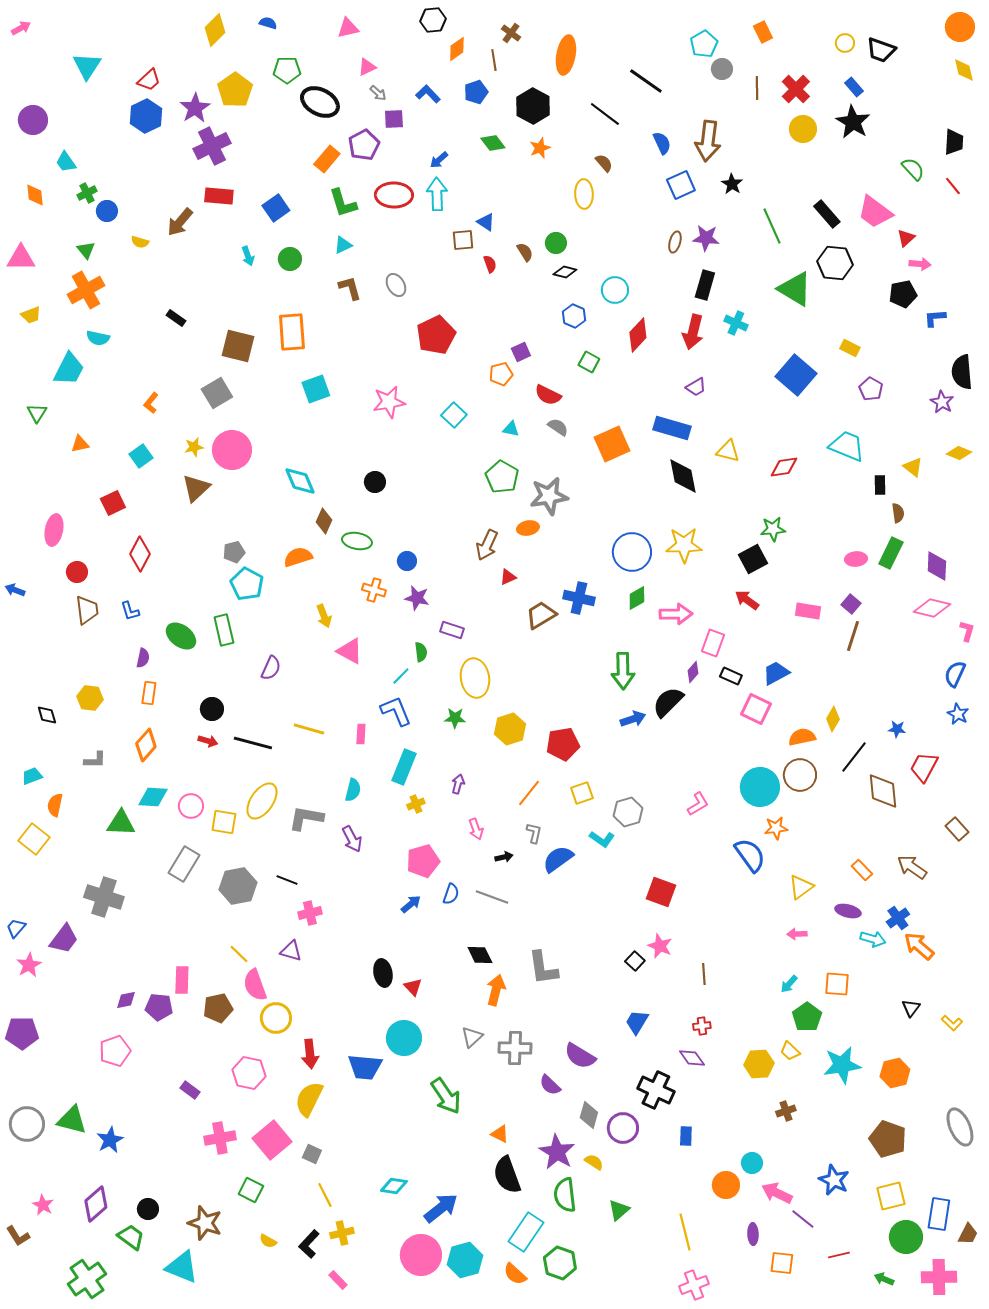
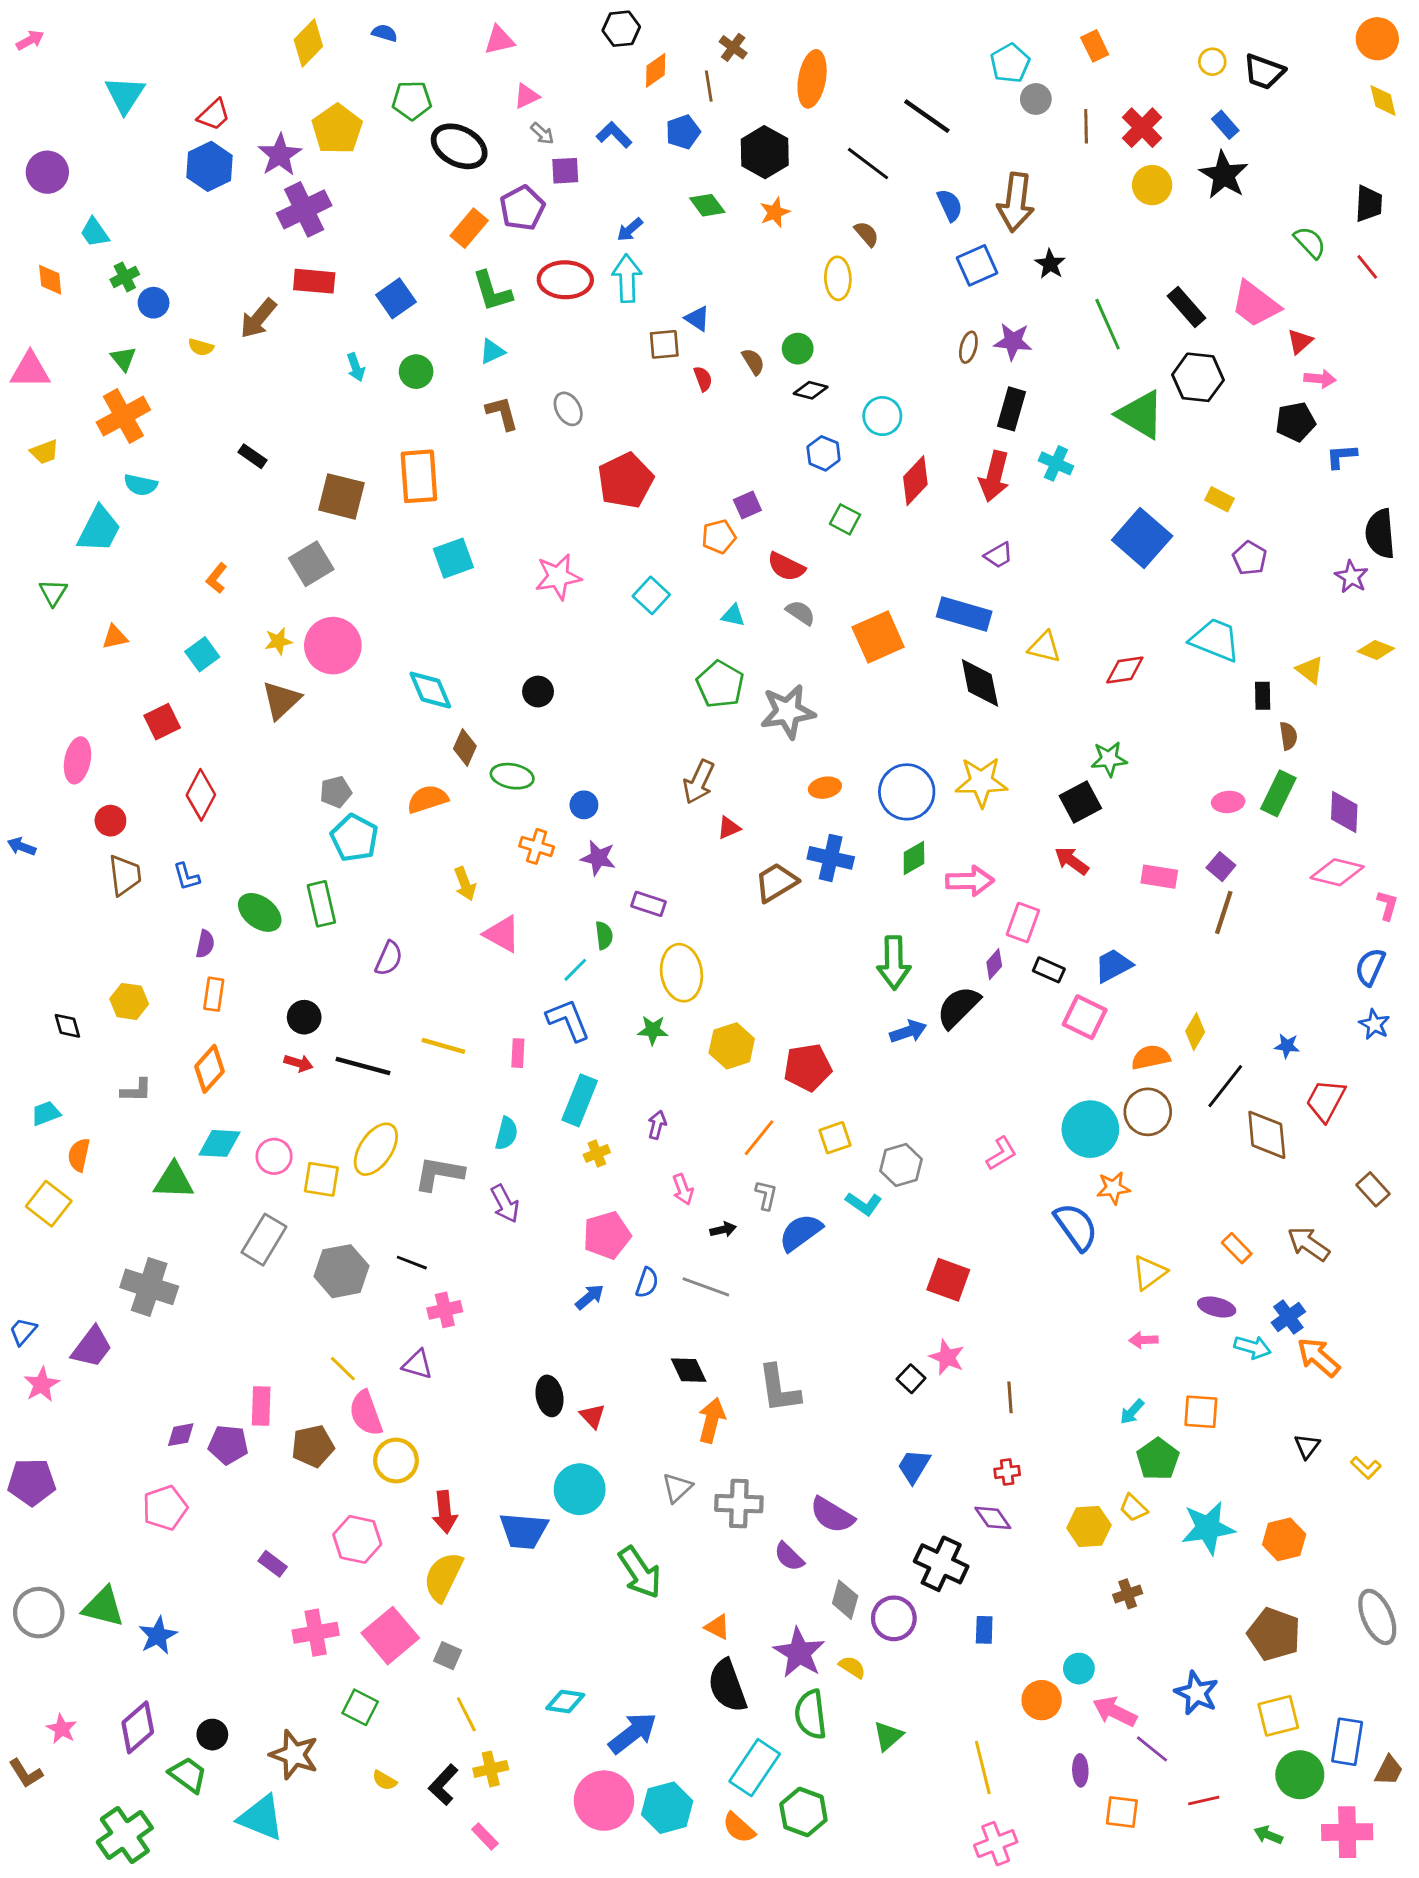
orange ellipse: (528, 528) -> (825, 788), moved

